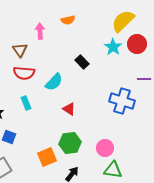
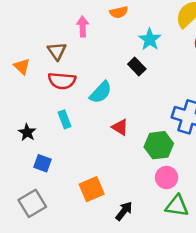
cyan star: (113, 47) -> (150, 39), moved
green hexagon: (70, 143) -> (159, 145), moved

